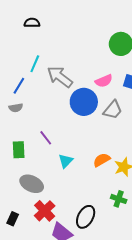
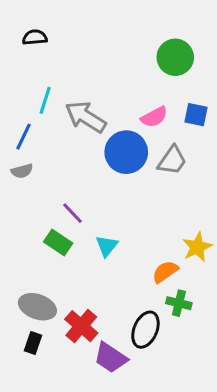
green rectangle: (19, 150) -> (58, 242), moved, turned -48
orange semicircle: (102, 160) -> (165, 272), moved
gray ellipse: (32, 184) -> (37, 307), moved
green cross: (119, 199) -> (179, 303), moved

